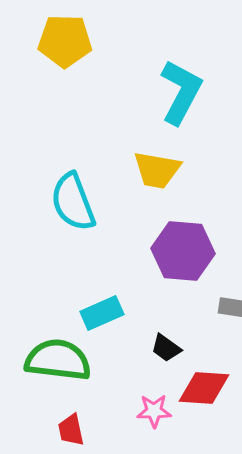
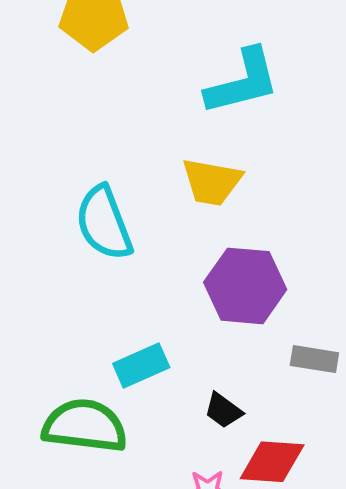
cyan L-shape: (181, 92) -> (243, 82), turned 48

